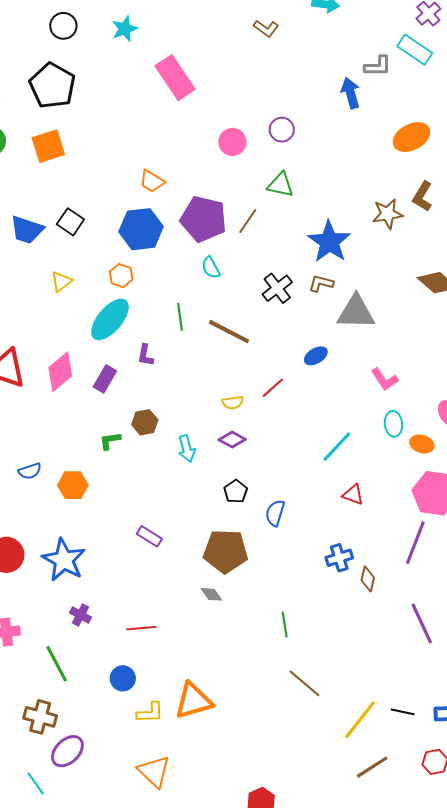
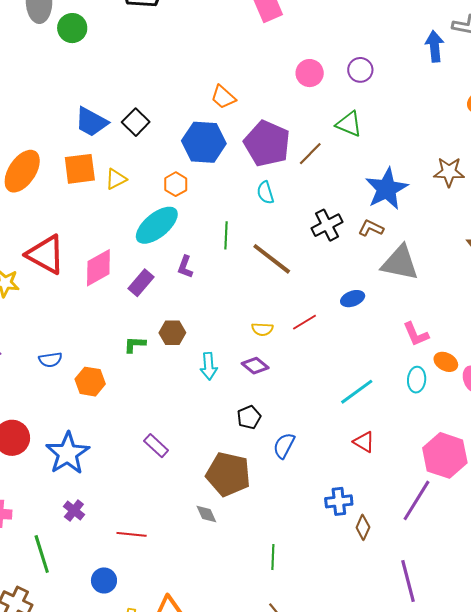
orange square: (48, 146) -> (80, 169), moved
orange ellipse: (422, 444) -> (446, 362), moved

